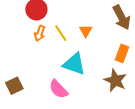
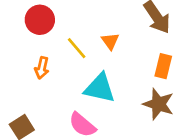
orange arrow: (40, 33) -> (42, 68), moved

